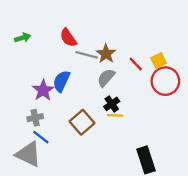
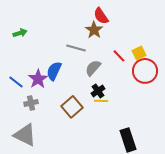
red semicircle: (68, 38) -> (101, 16), moved
brown star: (106, 54) -> (94, 30), moved
blue line: (41, 137) -> (16, 82), moved

